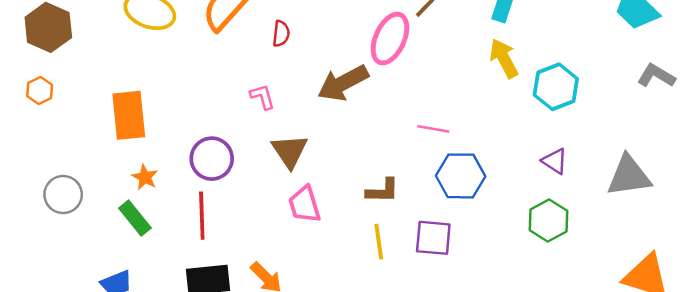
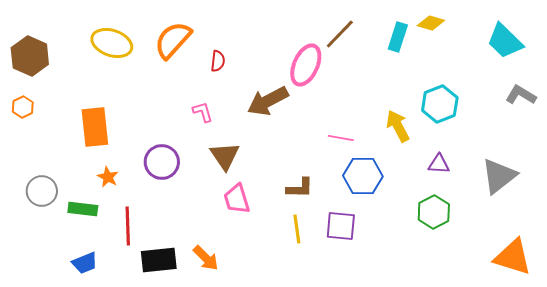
yellow arrow: (504, 58) -> (398, 126), moved
purple triangle: (555, 161) -> (439, 164), turned -30
gray triangle: (629, 176) -> (499, 176), turned -30
red line: (202, 216) -> (128, 226), moved
green rectangle: (135, 218) -> (83, 209), moved, turned -44

